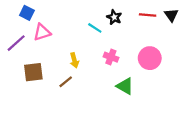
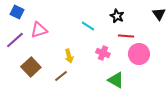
blue square: (27, 13) -> (17, 12), moved
red line: (148, 15) -> (126, 36), moved
black star: (114, 17) -> (117, 16), moved
brown square: (33, 72) -> (31, 67), turned -36

